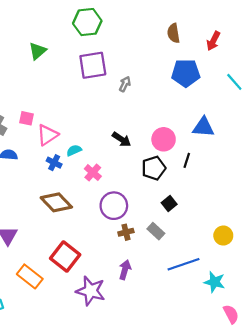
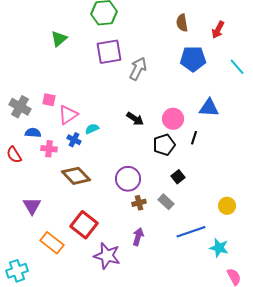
gray arrow: (125, 84) -> (138, 69), size x1.6
pink cross: (93, 173) -> (49, 149), moved, turned -35

